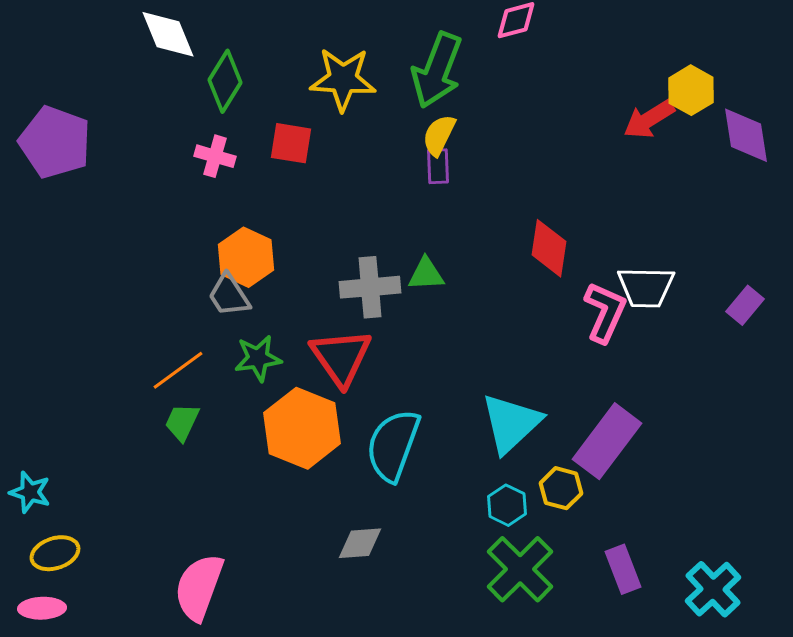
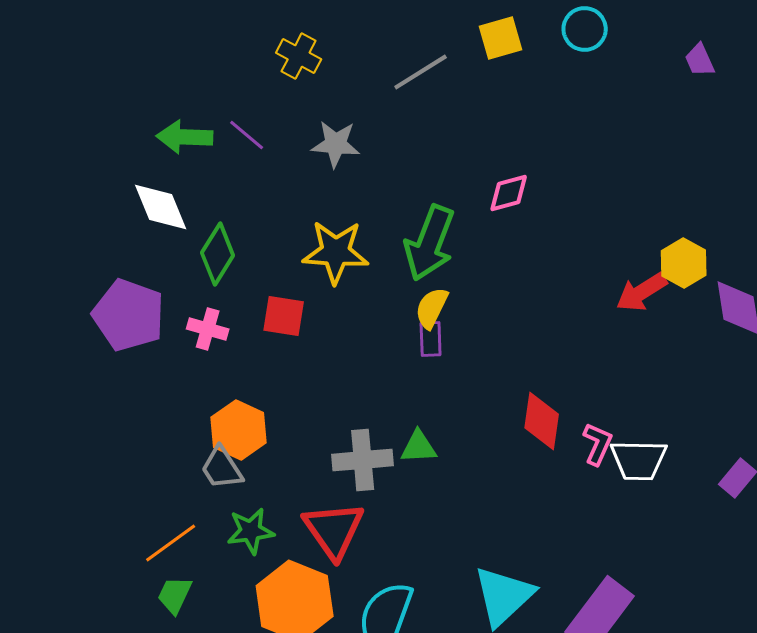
purple pentagon: (55, 142) -> (129, 315), moved
pink L-shape: (605, 312) -> (598, 444), moved, size x0.7

